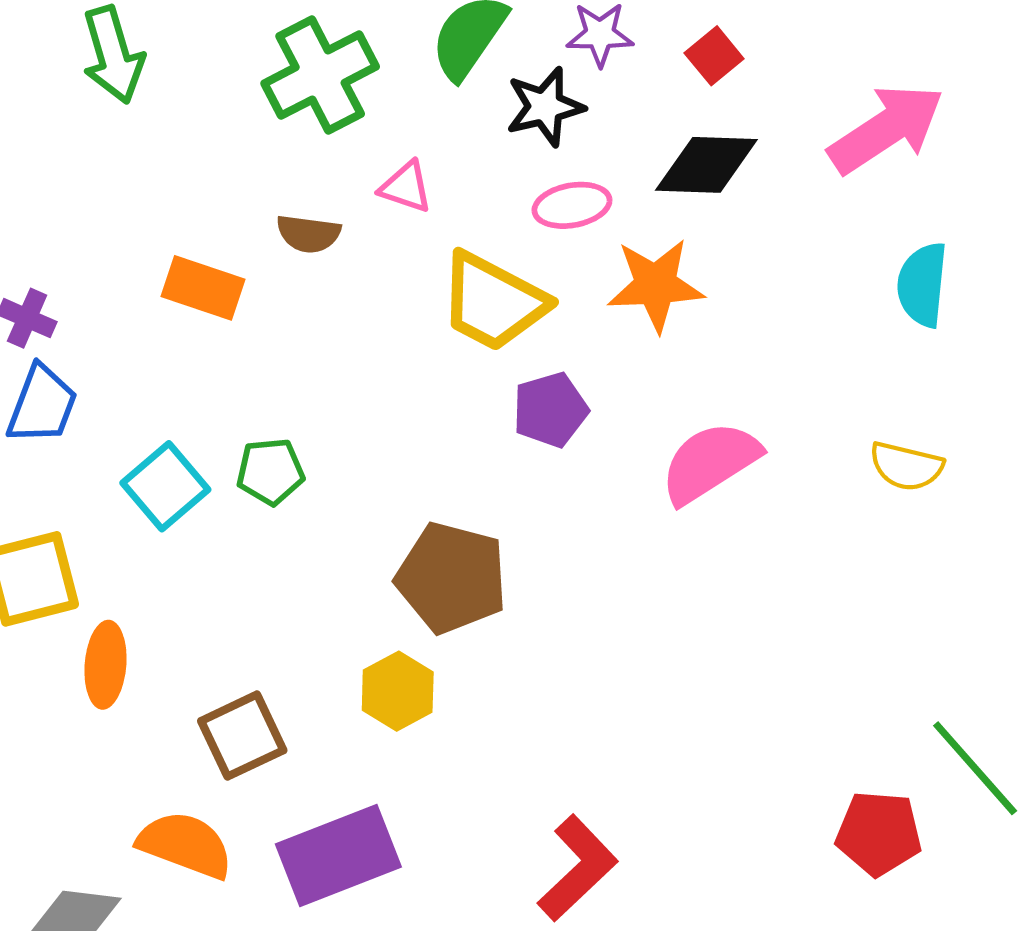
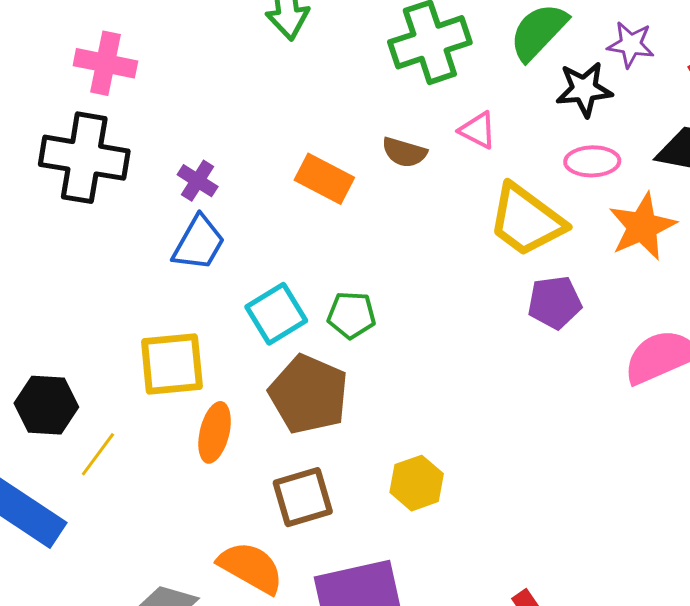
orange star: (656, 285) -> (642, 226), turned -30
brown pentagon: (452, 578) -> (309, 394), moved

